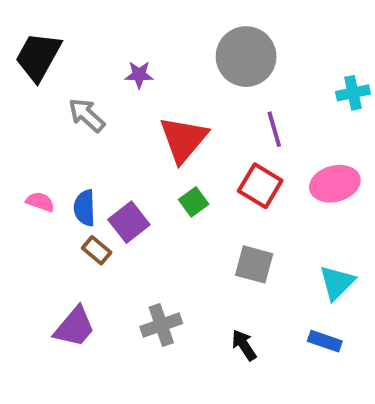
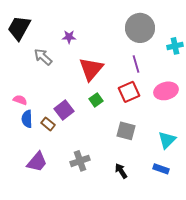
gray circle: (246, 57) -> (140, 28), moved
red square: (260, 186) -> (129, 92), turned 35
blue semicircle: (85, 208) -> (27, 119), moved

